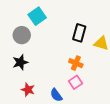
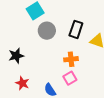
gray circle: (22, 35) -> (47, 31), moved
orange cross: (76, 63) -> (71, 59), turned -32

